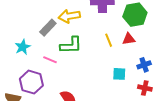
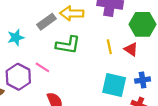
red triangle: (129, 39) -> (131, 49), turned 32
pink line: (50, 60) -> (42, 67), moved
cyan square: (119, 74) -> (114, 85), size x1.6

